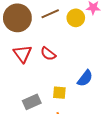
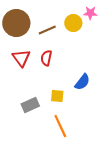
brown line: (50, 14) -> (47, 30), moved
red semicircle: (48, 54) -> (46, 58), turned 63

